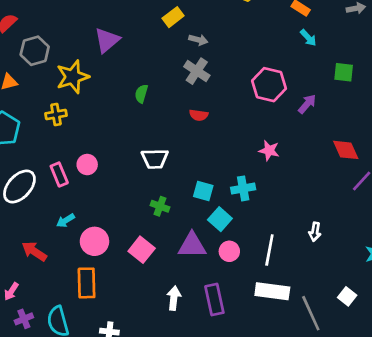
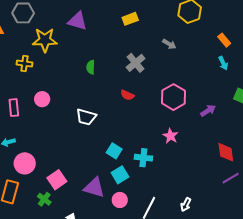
purple triangle: (107, 40) -> (77, 21), turned 40
gray arrow: (198, 40) -> (169, 44), moved
pink hexagon: (269, 85) -> (173, 97), moved
green semicircle: (141, 94) -> (91, 67), turned -32
pink circle: (87, 165) -> (42, 99), moved
green cross: (160, 206) -> (44, 199), moved

